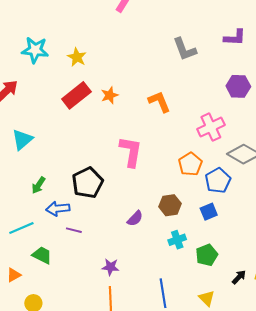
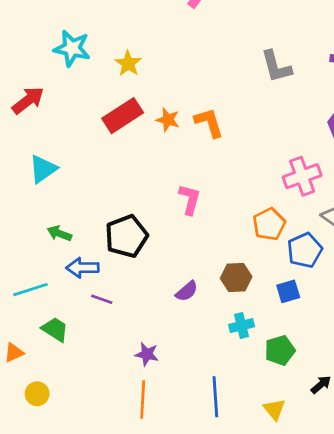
orange star: (110, 95) -> (168, 120), turned 30
orange L-shape: (159, 102) -> (209, 123), moved
pink L-shape: (131, 152) -> (190, 199), size x0.7
green arrow: (39, 185) -> (59, 233), turned 72

